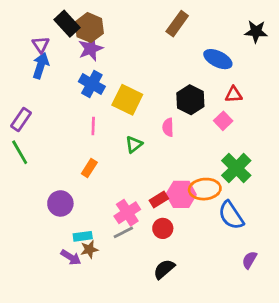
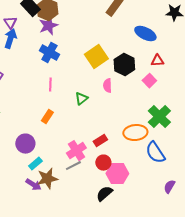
yellow square: (127, 100) -> (96, 57), moved, turned 30
pink hexagon: (181, 194) -> (117, 174), moved
cyan rectangle: (83, 236) -> (35, 164), moved, turned -32
brown star: (89, 249) -> (47, 179), size x1.5

